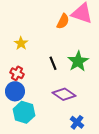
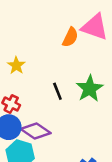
purple diamond: (64, 94) -> (36, 131), moved

